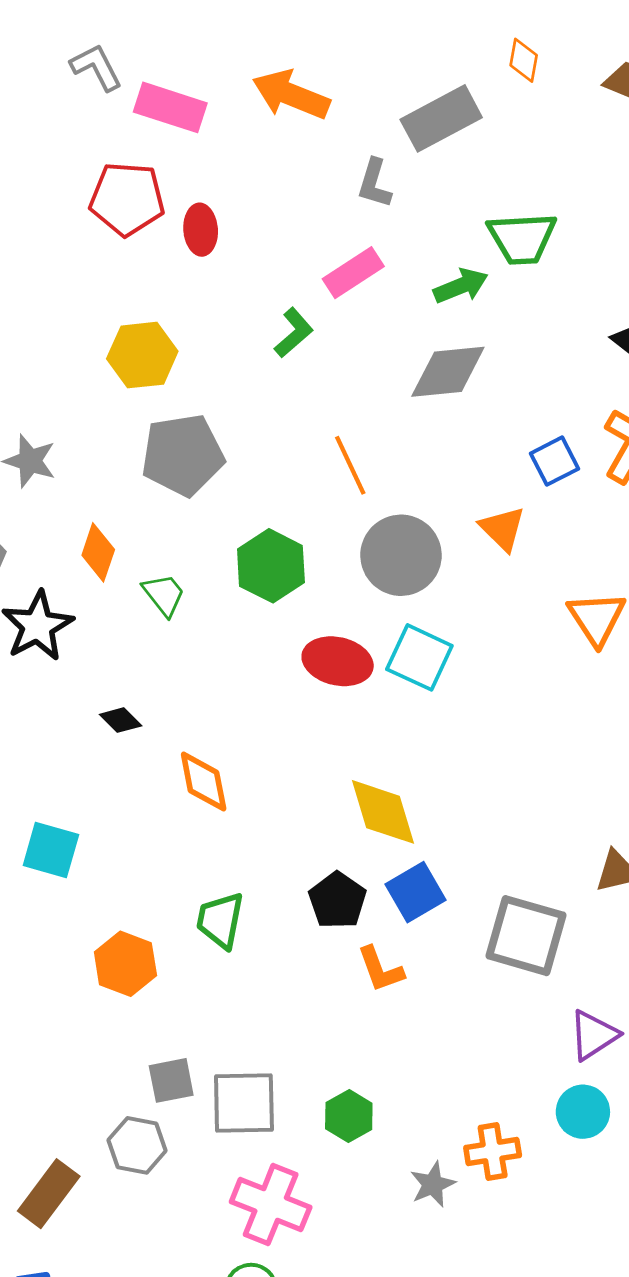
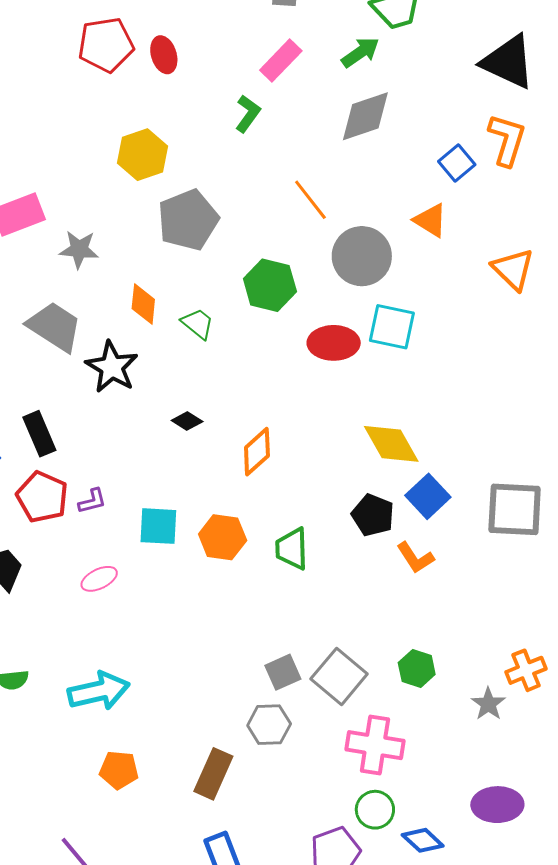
orange diamond: (204, 782) -> (257, 452), turned 72
orange hexagon: (125, 964) -> (223, 537), moved
gray square: (244, 1103) -> (339, 676), turned -36

